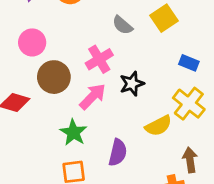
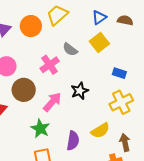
pink cross: (99, 59) -> (50, 65), moved
yellow cross: (189, 104) -> (121, 102), turned 30
yellow semicircle: (158, 126) -> (100, 131), moved

